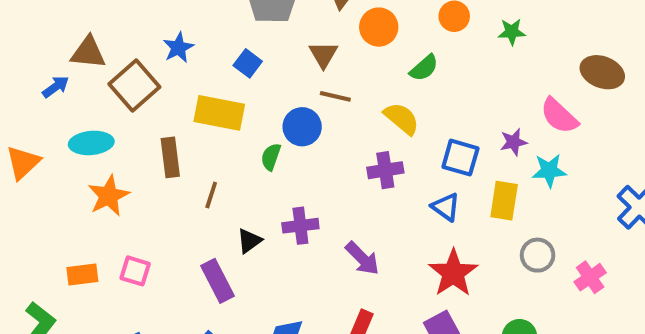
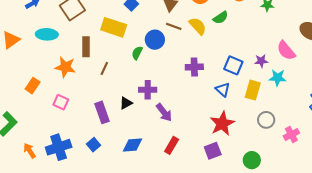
yellow semicircle: (402, 119) -> (198, 26), moved
orange star: (109, 196) -> (65, 67), moved, turned 30
black triangle: (249, 241) -> (126, 103), moved
purple arrow: (362, 258) -> (164, 112), moved
orange rectangle: (82, 274) -> (33, 86), moved, turned -56

